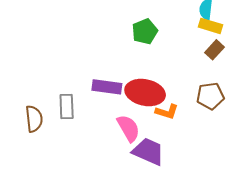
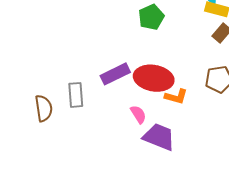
purple rectangle: (107, 87) -> (115, 74), turned -32
pink semicircle: (128, 128) -> (138, 114), size x0.7

